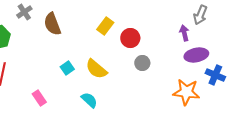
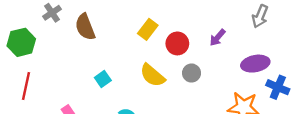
purple arrow: (184, 33) -> (218, 38), moved, turned -126
yellow semicircle: (96, 69) -> (152, 75), moved

